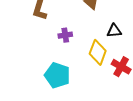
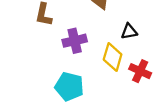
purple cross: (65, 35) -> (75, 41), size x1.5

